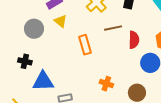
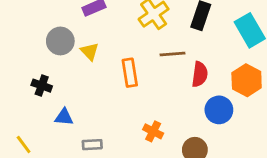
yellow triangle: (61, 21) -> (90, 51), moved
blue triangle: (43, 81) -> (64, 117), size x0.6

